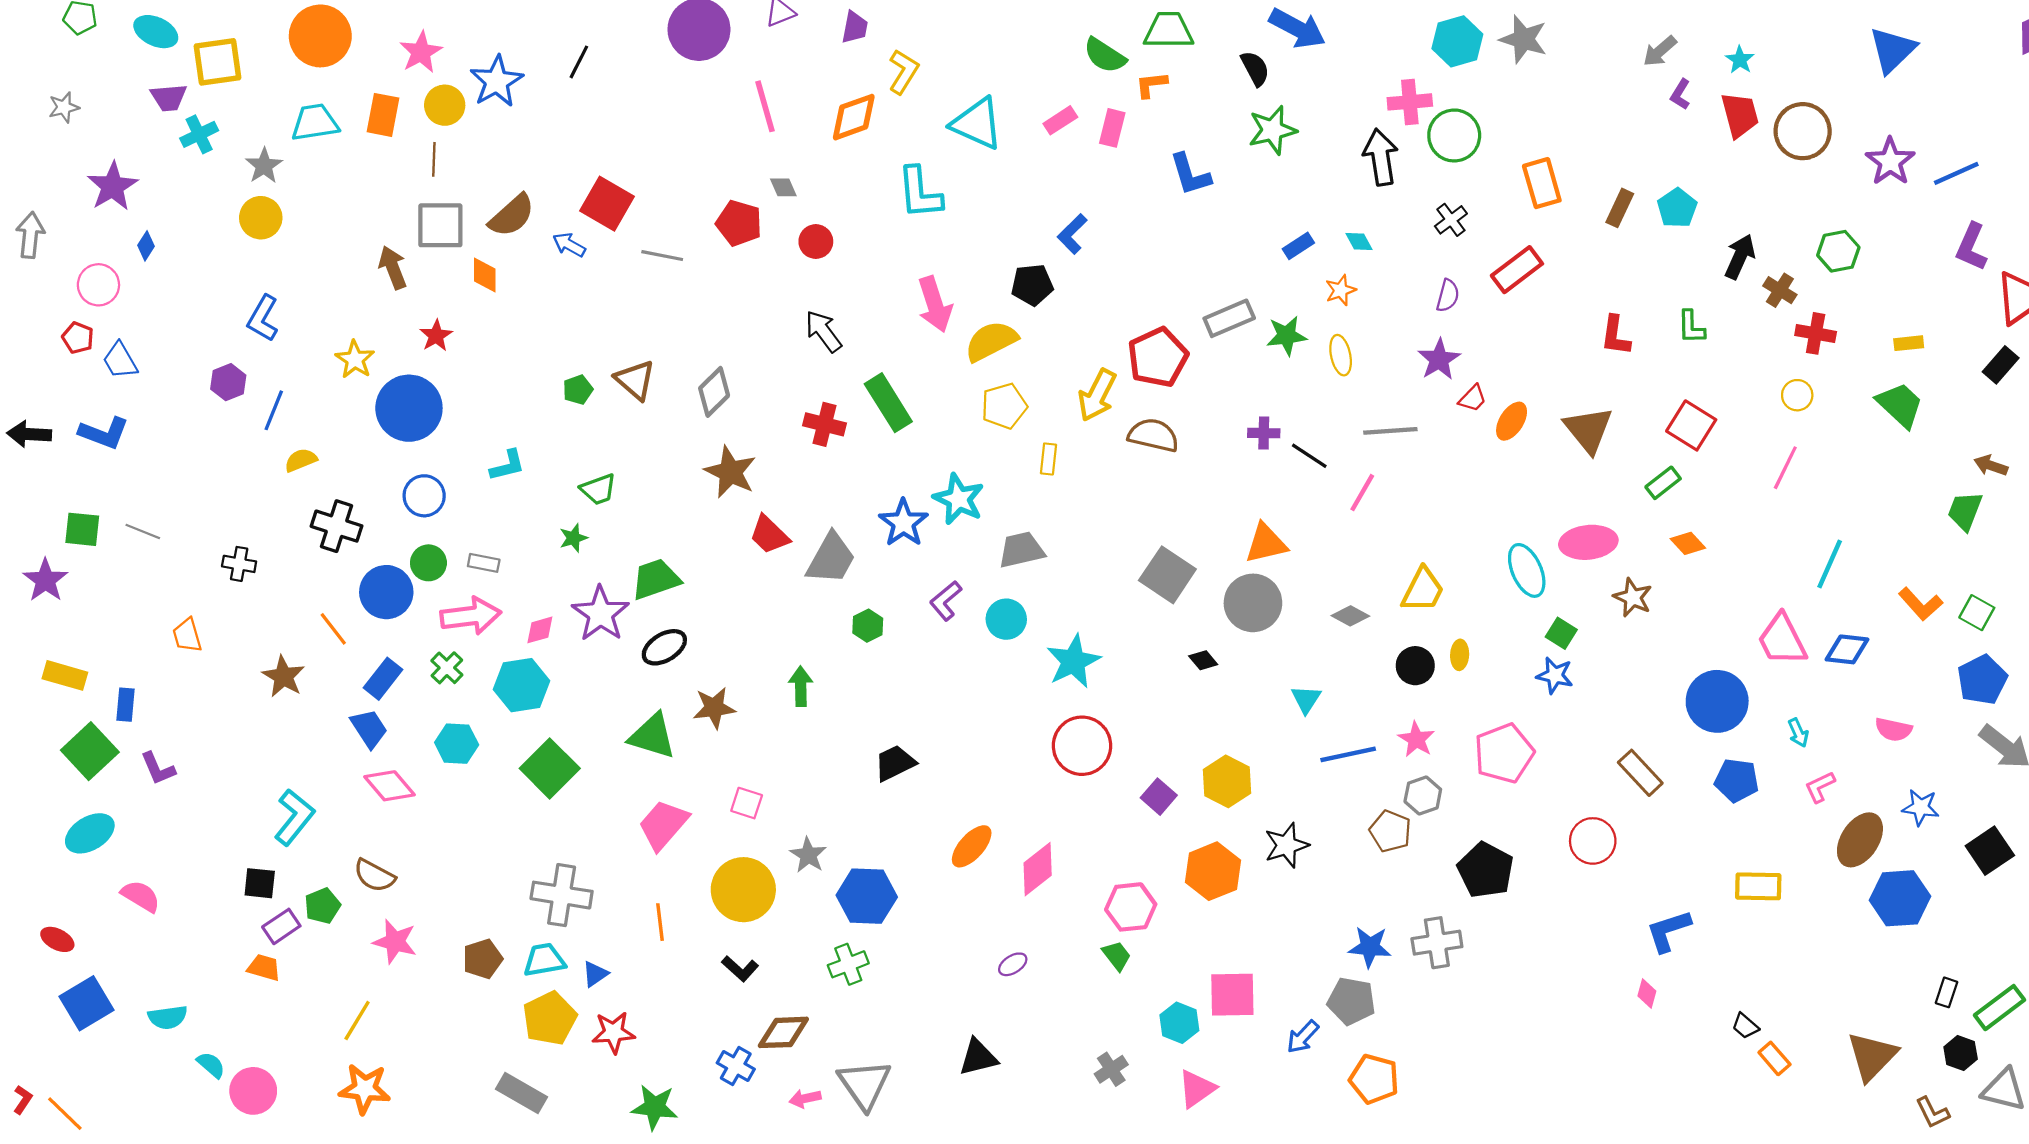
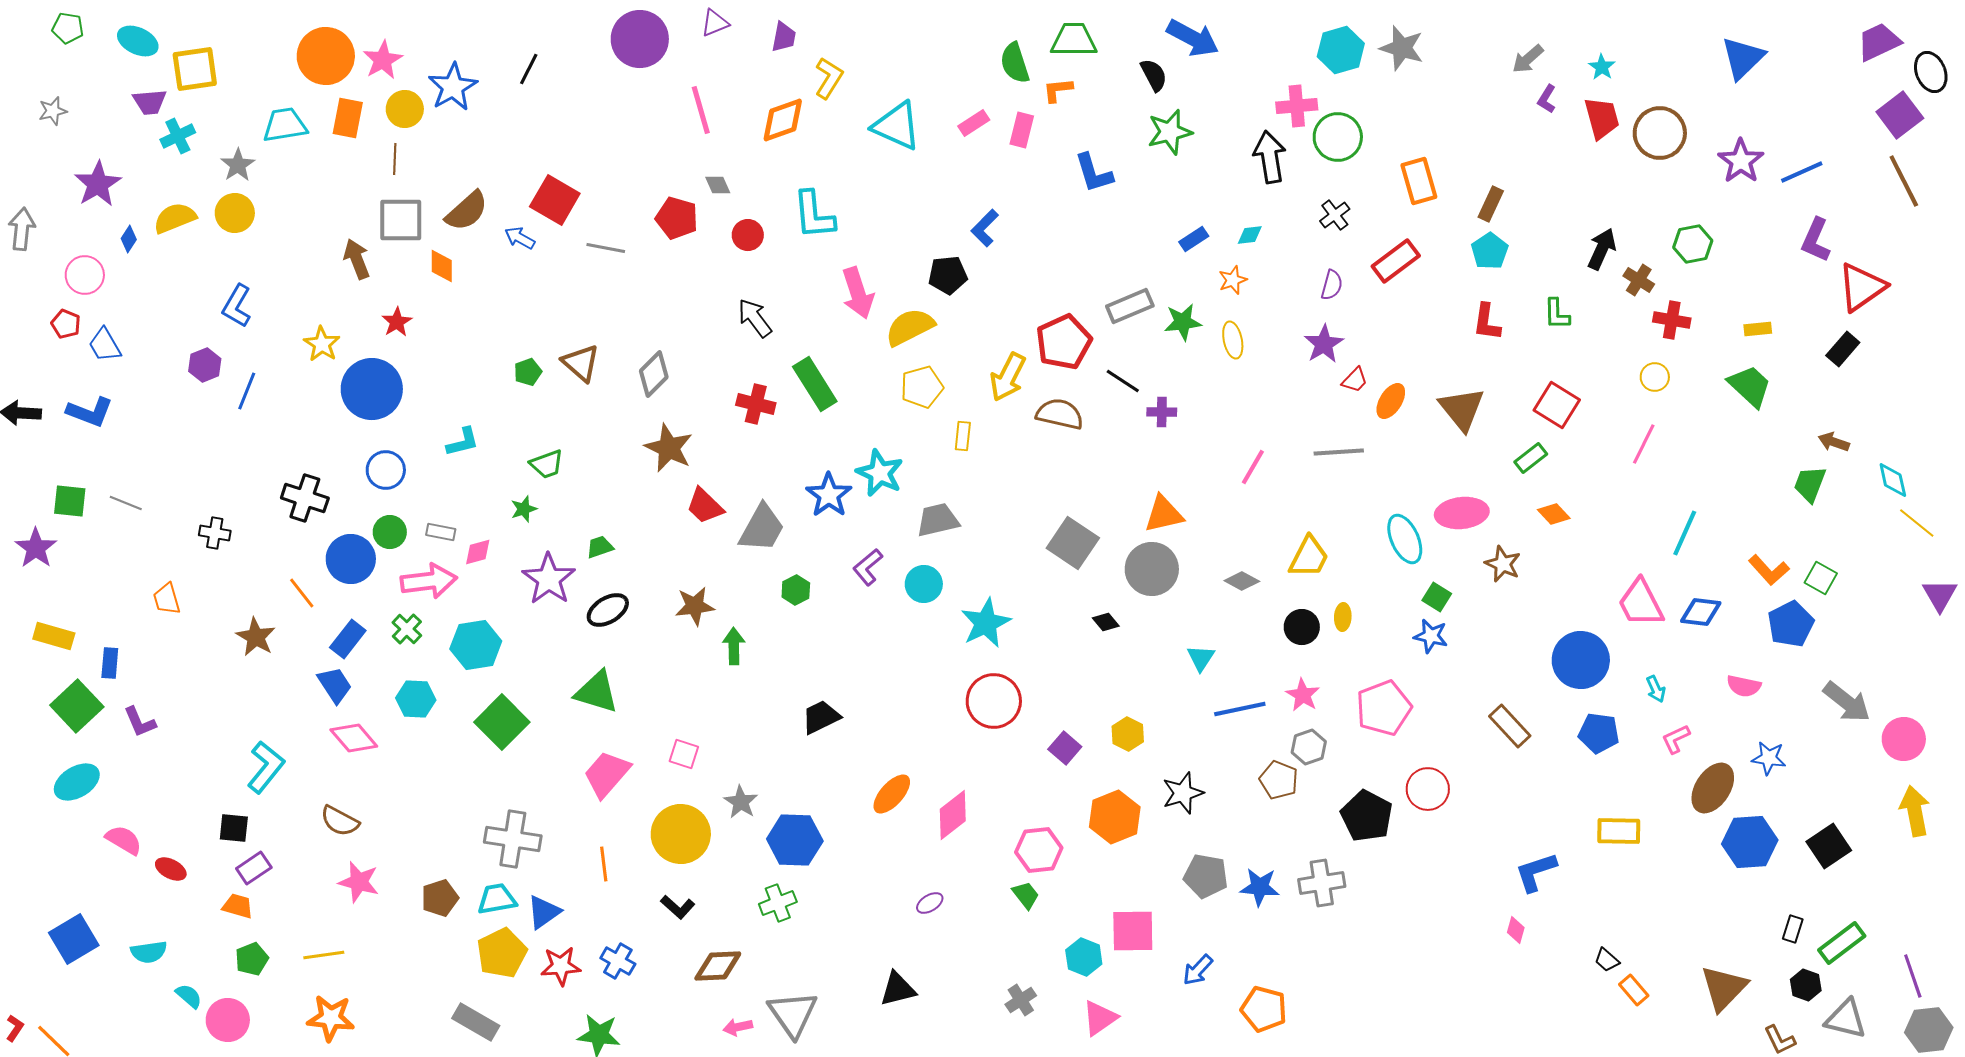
orange circle: (320, 36) -> (326, 56), moved
green semicircle: (1105, 55) -> (1015, 63), turned 39
cyan L-shape: (920, 193) -> (814, 215), moved
cyan pentagon: (1677, 208) -> (1490, 251), moved
cyan diamond: (1359, 242) -> (1250, 235), turned -68
gray line: (1390, 431) -> (1339, 452), moved
black line: (1309, 456) -> (1123, 381), moved
yellow semicircle: (301, 460) -> (175, 218), moved, size x1.4
green trapezoid: (656, 579) -> (600, 547), size x0.6
pink diamond: (540, 630) -> (478, 552), moved
blue pentagon: (1982, 680) -> (1791, 624), moved
brown star: (714, 708) -> (695, 606), moved
yellow hexagon: (1227, 781) -> (1128, 734), size x0.7
red circle: (1593, 841) -> (1428, 789), moved
black square: (1990, 851) -> (1829, 846), moved
green pentagon: (322, 906) -> (252, 959), moved
red ellipse: (57, 939) -> (171, 869), moved
blue triangle: (595, 974) -> (544, 912), size x1.4
gray pentagon: (1351, 1001) -> (1206, 876), moved
yellow line: (357, 1021) -> (324, 955), turned 51
blue cross: (736, 1066) -> (618, 961), moved

